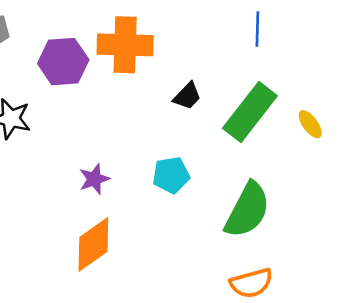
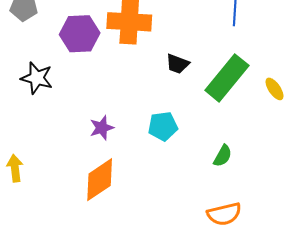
black trapezoid: (187, 96) -> (177, 64), turned 65
green semicircle: (247, 210) -> (223, 156), size x0.5

